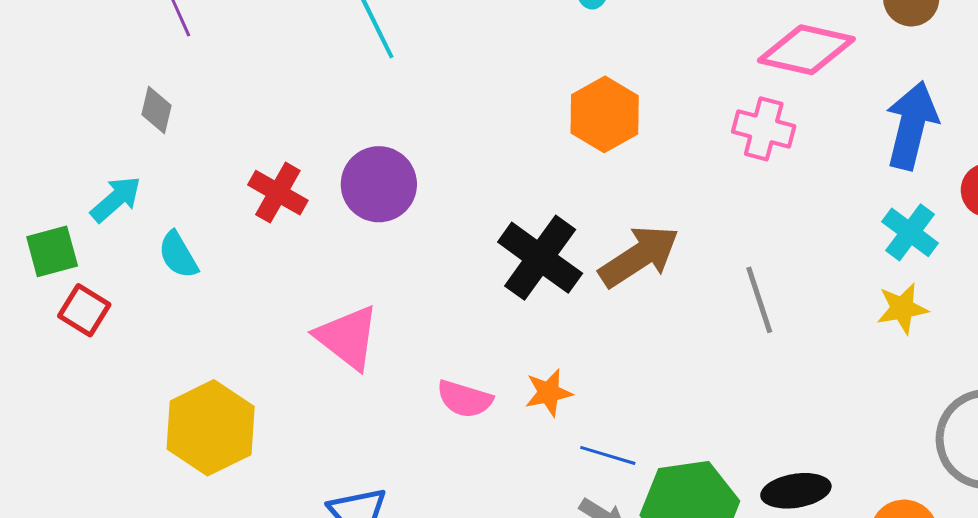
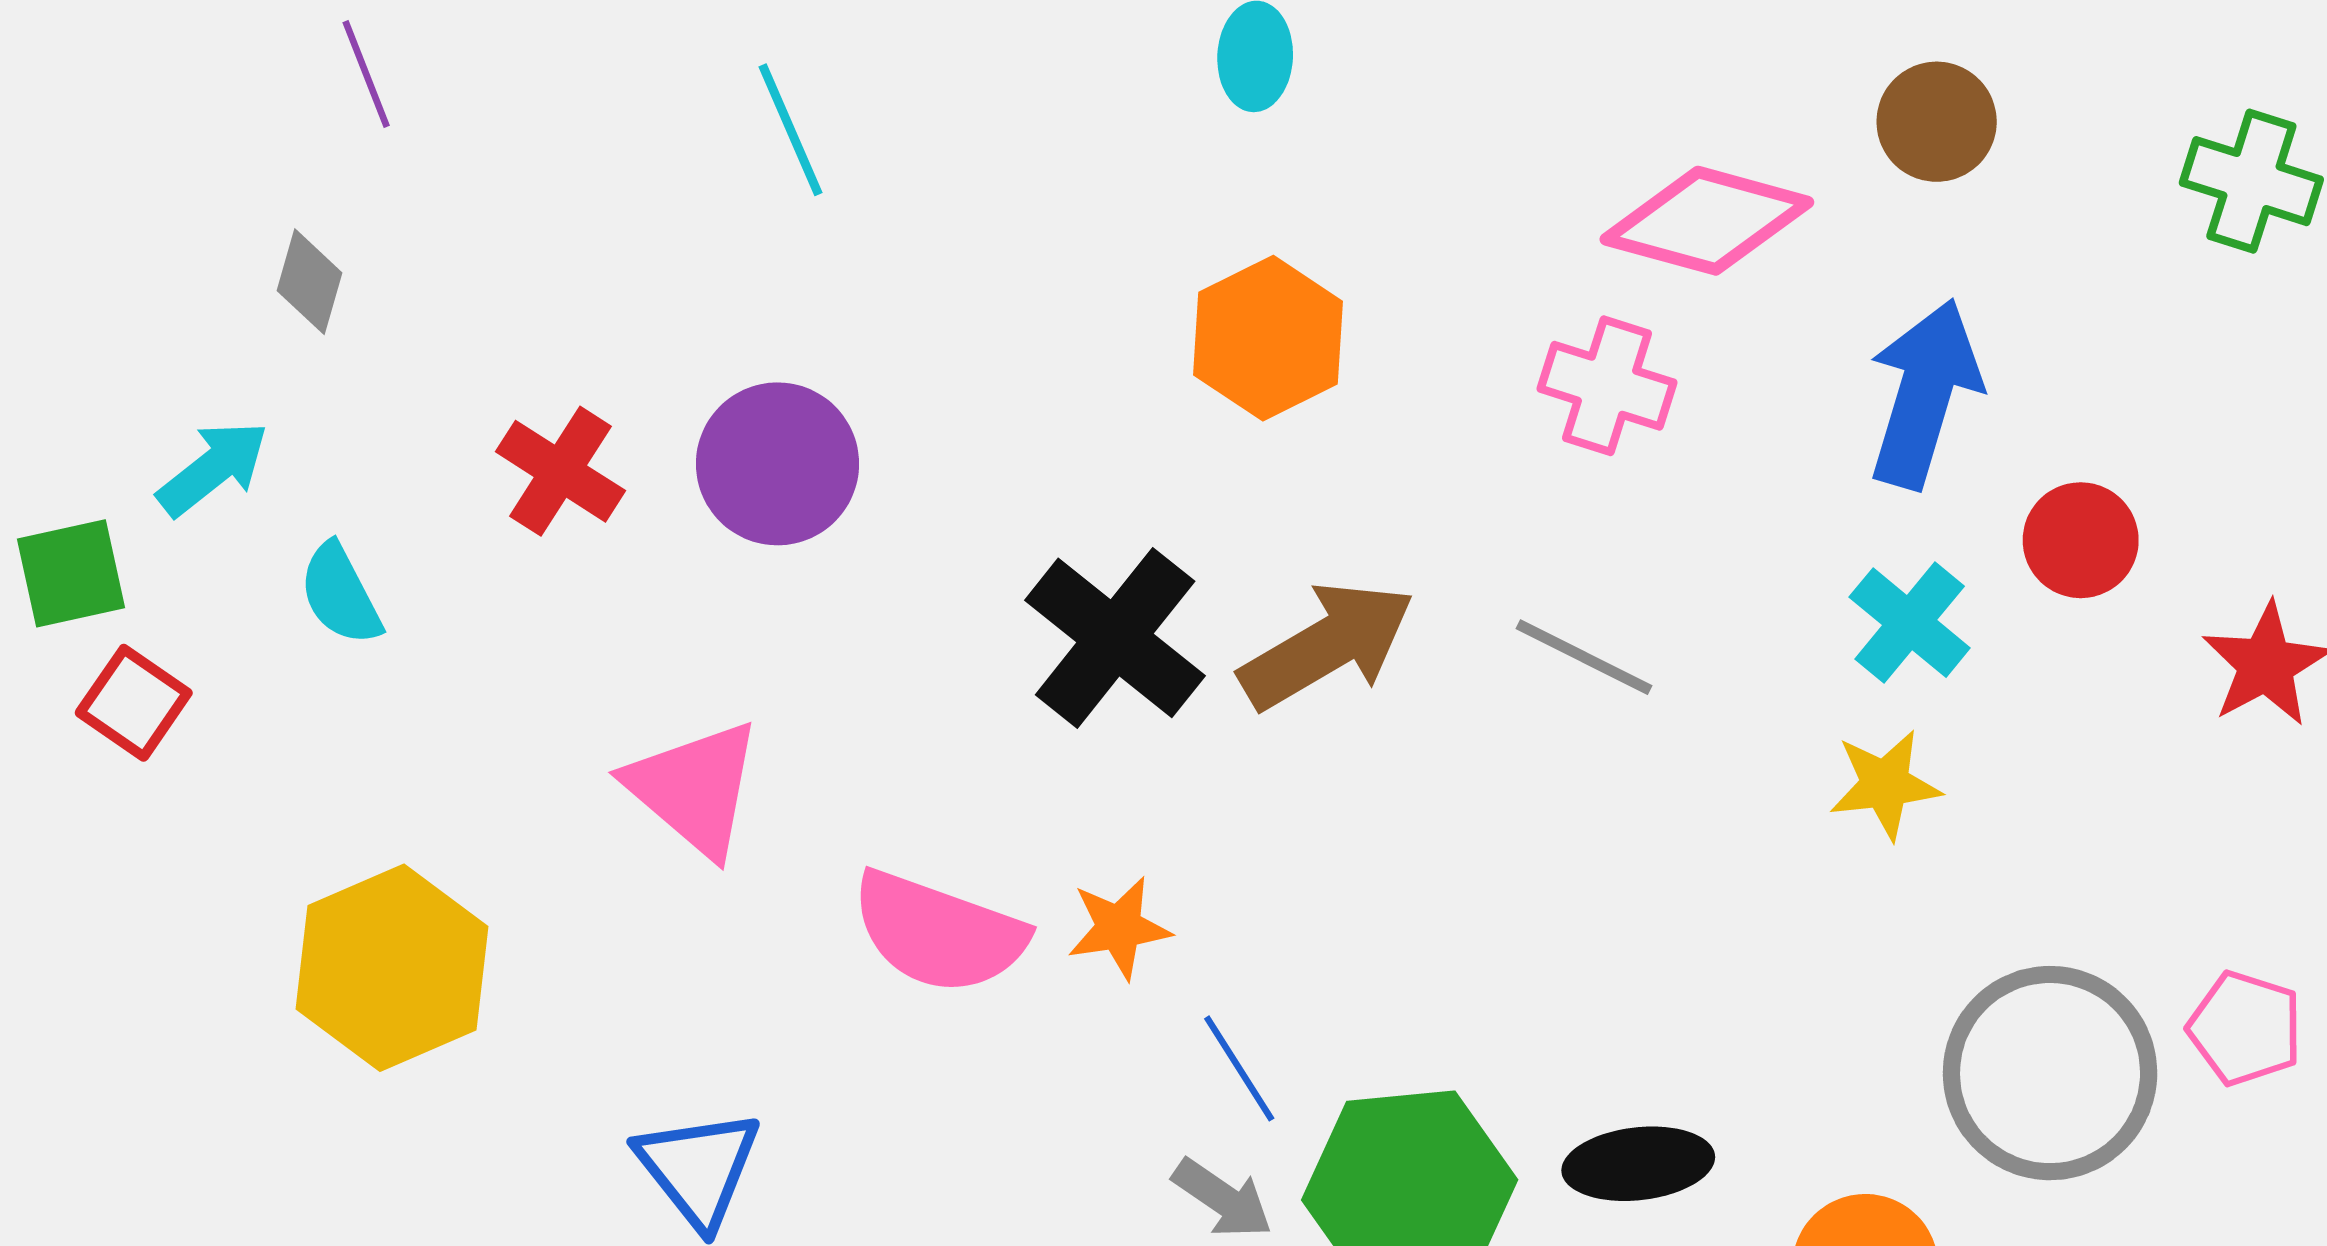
gray line: (759, 300) -> (1584, 657), moved, turned -48
pink semicircle: (465, 399) -> (939, 932), size x1.5
blue line: (608, 455) -> (1239, 1068), turned 38

